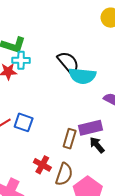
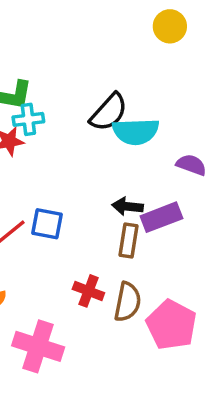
black semicircle: (68, 63) -> (109, 112), turned 90
black arrow: (97, 145) -> (127, 206), moved, turned -36

